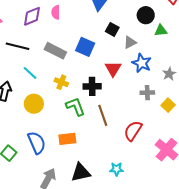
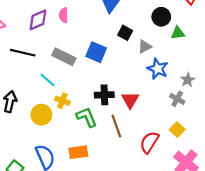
red triangle: (113, 69) -> (130, 100), moved
cyan line: (30, 73) -> (47, 80), moved
yellow cross: (61, 82) -> (62, 101), moved
gray cross: (147, 93) -> (177, 99), moved, turned 32
yellow square: (168, 105) -> (177, 130), moved

